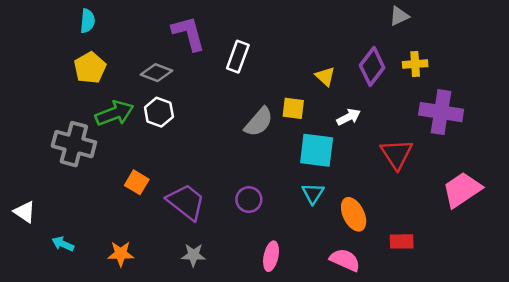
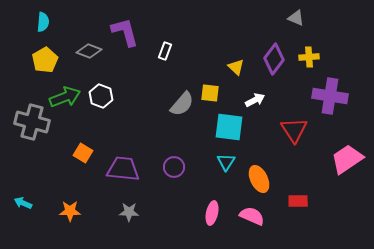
gray triangle: (399, 16) -> (296, 18), turned 48
white rectangle: (238, 57) -> (165, 51), size x0.7
gray diamond: (156, 73) -> (89, 51), moved
purple trapezoid: (186, 202) -> (123, 169), turned -32
pink ellipse: (271, 256) -> (212, 213), moved

